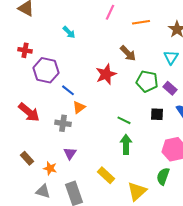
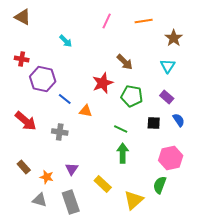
orange line: (141, 22) -> (144, 21), moved
green pentagon: (147, 81) -> (132, 96), moved
orange triangle: (79, 107) -> (86, 111), moved, turned 48
purple triangle: (70, 153) -> (72, 169), moved

